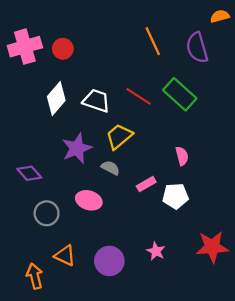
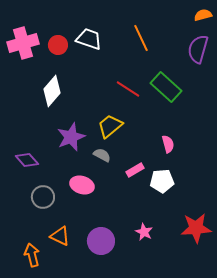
purple semicircle: (197, 48) -> (198, 49), moved, turned 32
white trapezoid: (96, 101) -> (89, 39), moved

